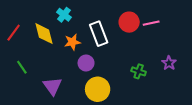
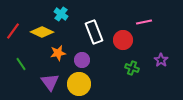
red circle: (129, 22) -> (123, 40), moved
yellow diamond: (44, 34) -> (42, 32), turned -50
orange star: (72, 42) -> (58, 53), moved
yellow circle: (98, 89) -> (79, 84), moved

